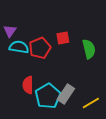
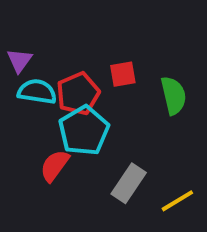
red semicircle: (28, 85) -> (55, 166), turned 36
cyan pentagon: (48, 96) -> (84, 131), moved

